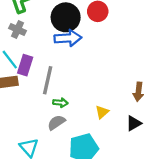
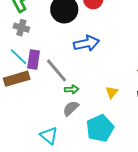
blue arrow: (68, 38) -> (86, 43), moved
gray line: (48, 80) -> (57, 70), turned -44

